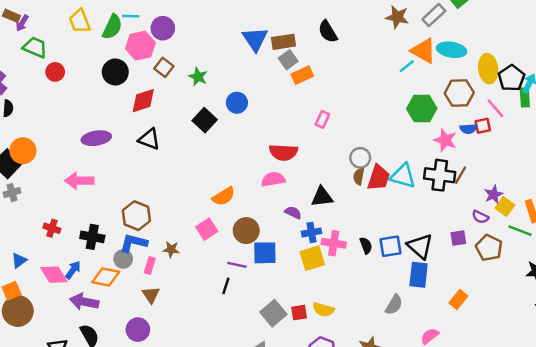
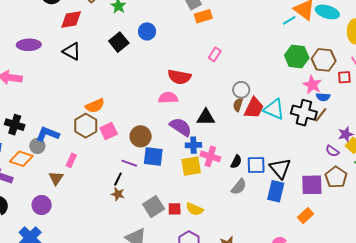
brown hexagon: (459, 93) -> (324, 60), moved
blue semicircle: (468, 129) -> (323, 97), moved
orange semicircle: (224, 196) -> (95, 106), moved
purple semicircle: (293, 213) -> (181, 127), size x1.6
brown hexagon: (136, 216) -> (86, 126), moved
purple square: (458, 238) -> (312, 185), moved, size x1.6
black semicircle: (366, 246) -> (236, 162), turned 40
brown star: (171, 249) -> (118, 194), moved
pink rectangle: (150, 266) -> (71, 160), moved
gray semicircle: (394, 305) -> (239, 187), moved

